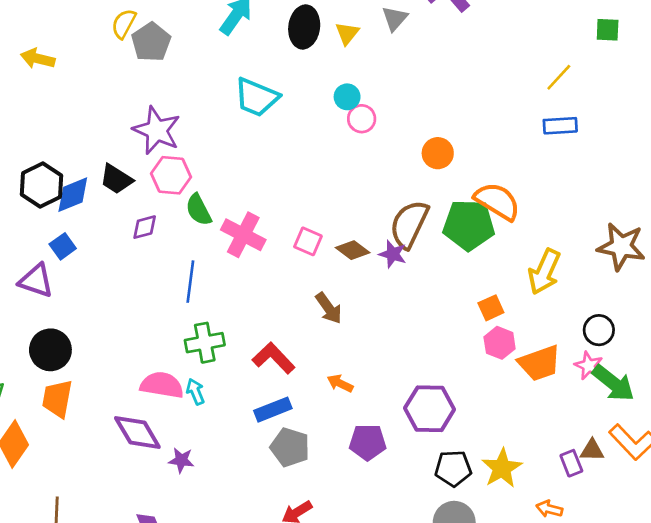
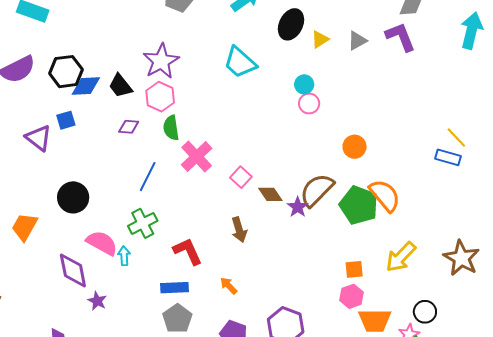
yellow line: (559, 77) -> (456, 138), moved, turned 75
green cross: (205, 343) -> (143, 223), turned -36
black circle: (50, 350) -> (73, 197), moved

